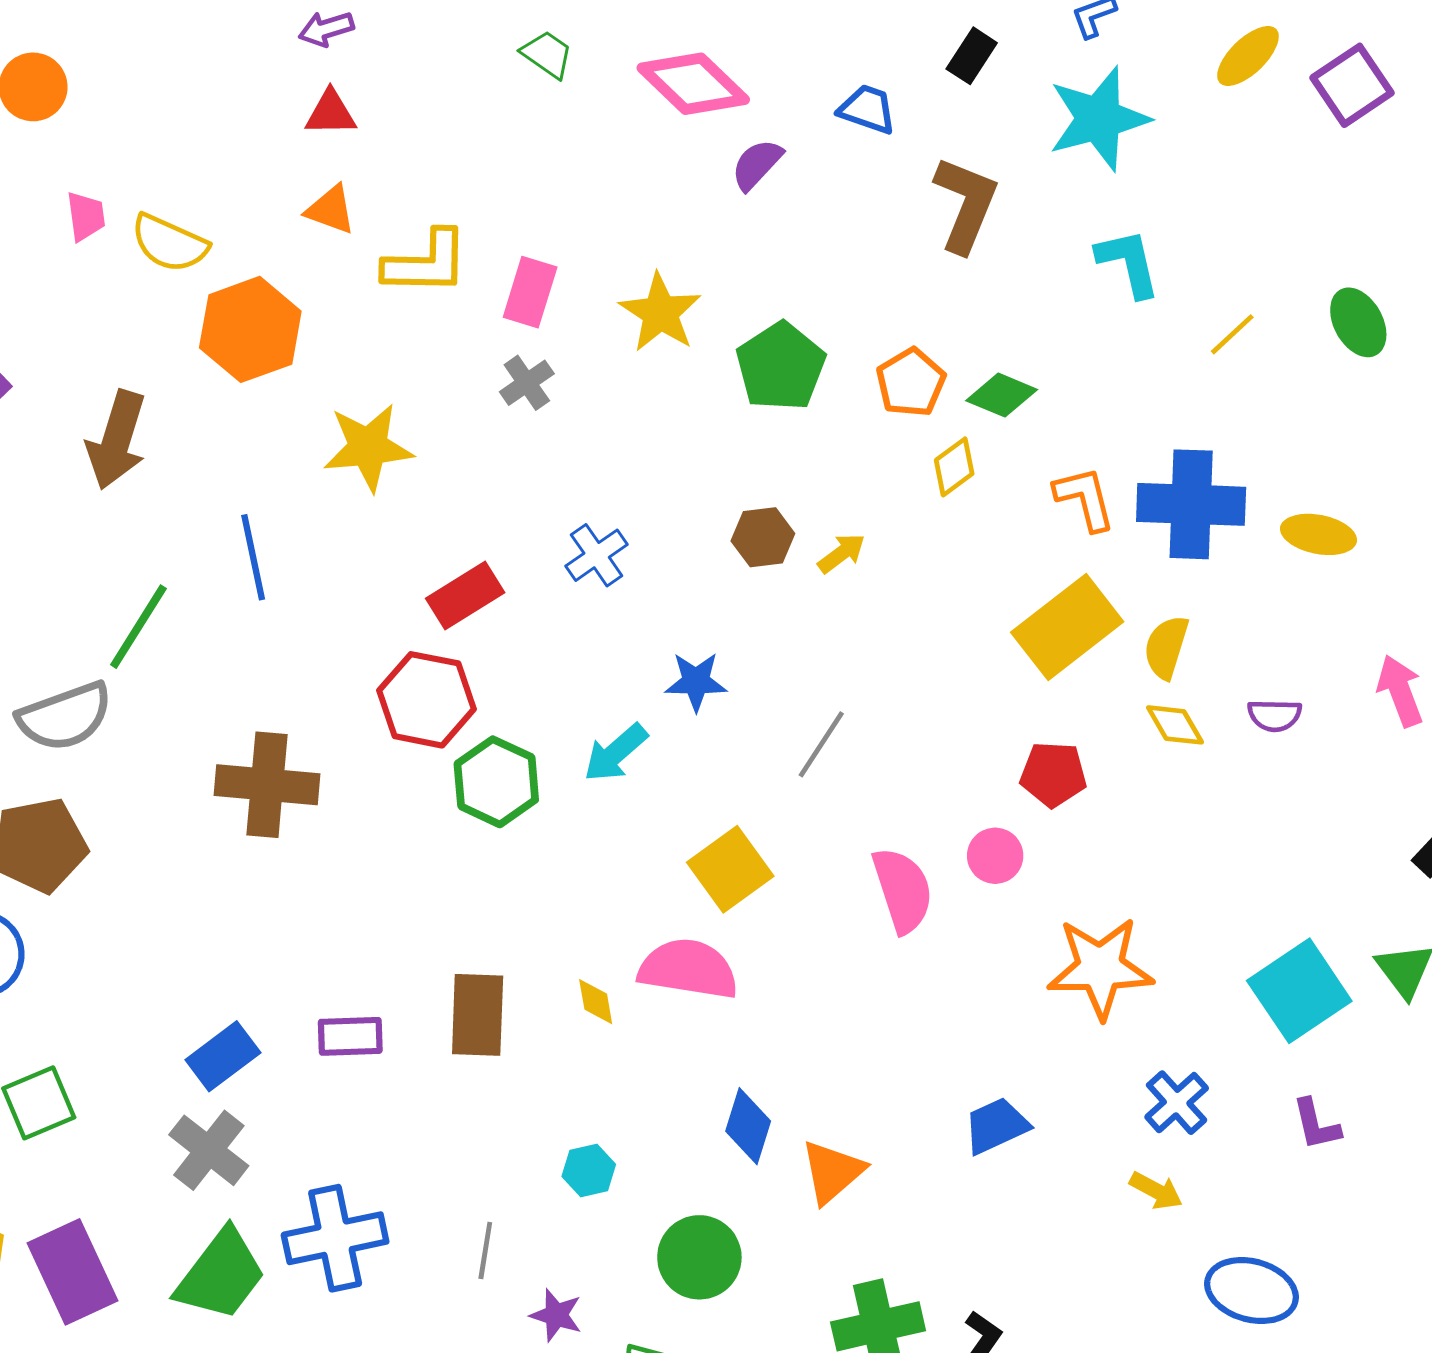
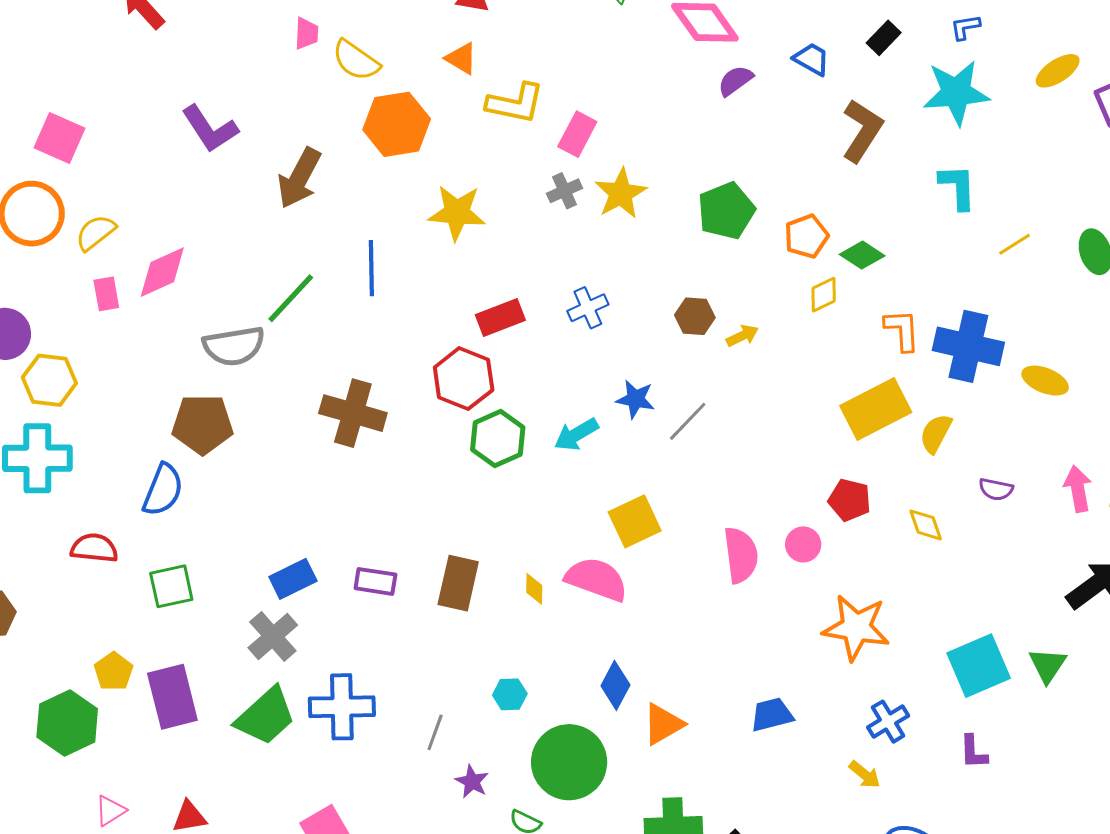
yellow star: (660, 313) -> (621, 193), moved
yellow diamond: (1175, 725) -> (926, 525), moved
gray line: (821, 744) -> (688, 421), moved
green circle: (699, 1257) -> (569, 762), size x1.4

